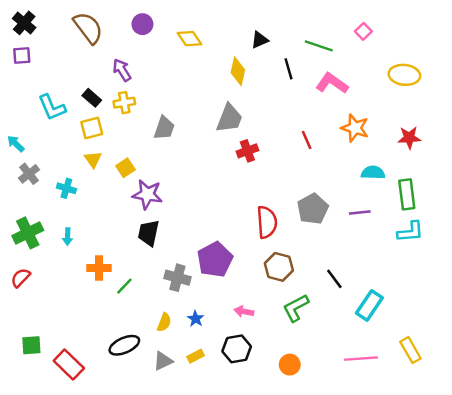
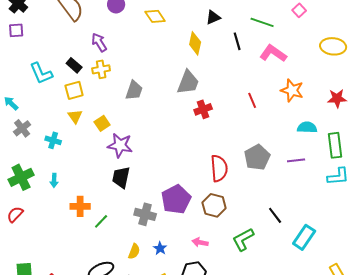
brown hexagon: (279, 267) -> (214, 205), moved

